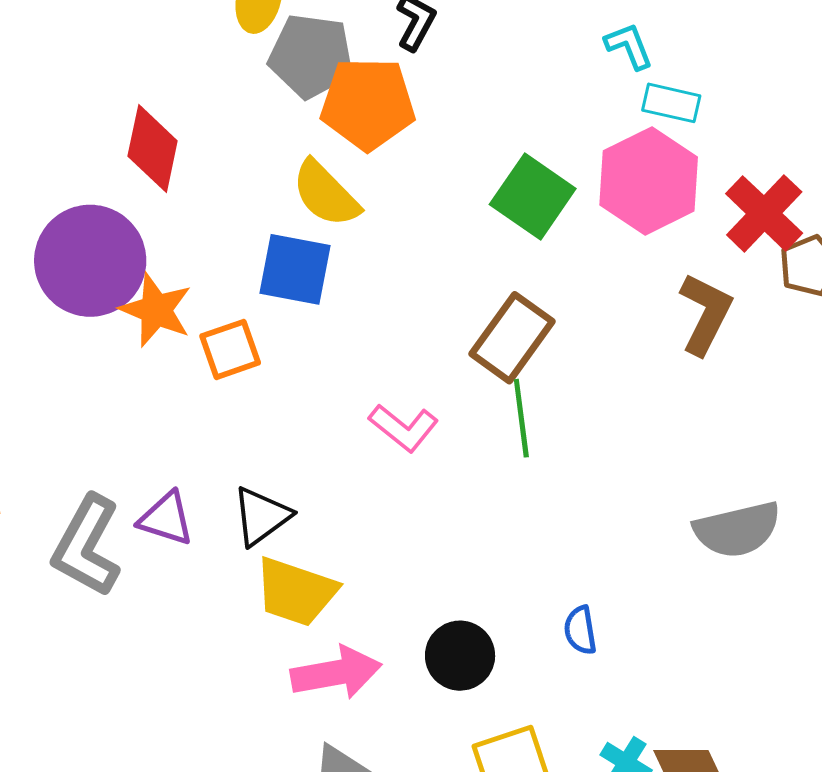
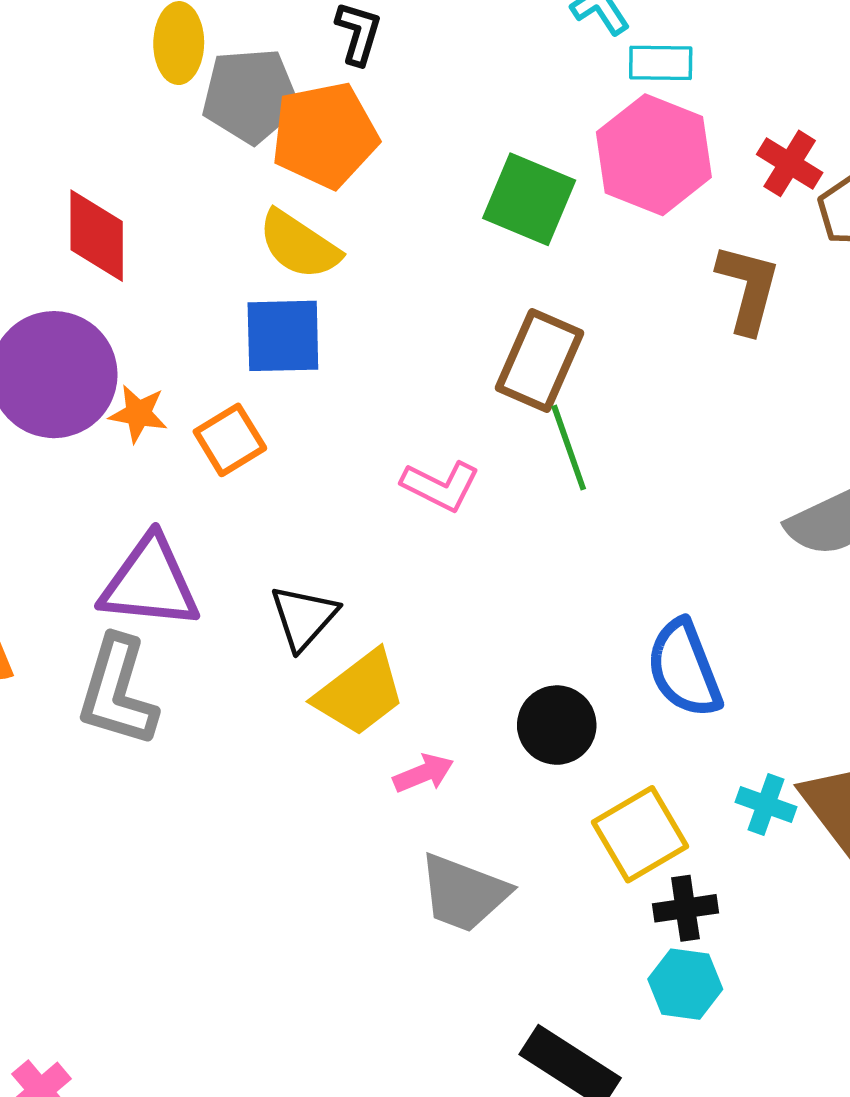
red cross: (764, 213) -> (790, 163), size x0.7
orange star: (156, 310) -> (138, 414), size x0.7
purple triangle: (166, 519) -> (150, 583), moved, size x1.6
yellow trapezoid: (296, 592) -> (360, 693), turned -44
blue semicircle: (580, 630) -> (684, 669), size x1.8
pink arrow: (336, 673) -> (423, 773), size x0.6

